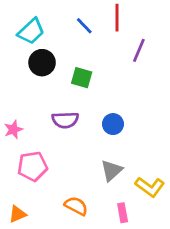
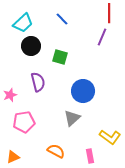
red line: (117, 18) -> (109, 13), moved
purple semicircle: (65, 120) -> (38, 82), moved, turned -102
blue circle: (113, 124) -> (83, 91), size x1.5
gray triangle: (112, 170) -> (72, 118), moved

